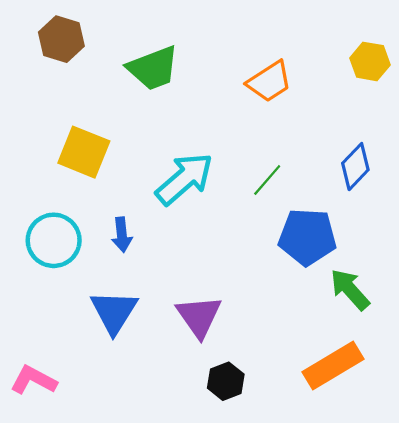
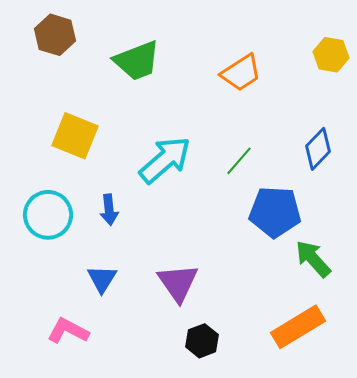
blue triangle: (114, 312) -> (102, 279), size x0.7
pink L-shape: (34, 380) -> (68, 331), moved

